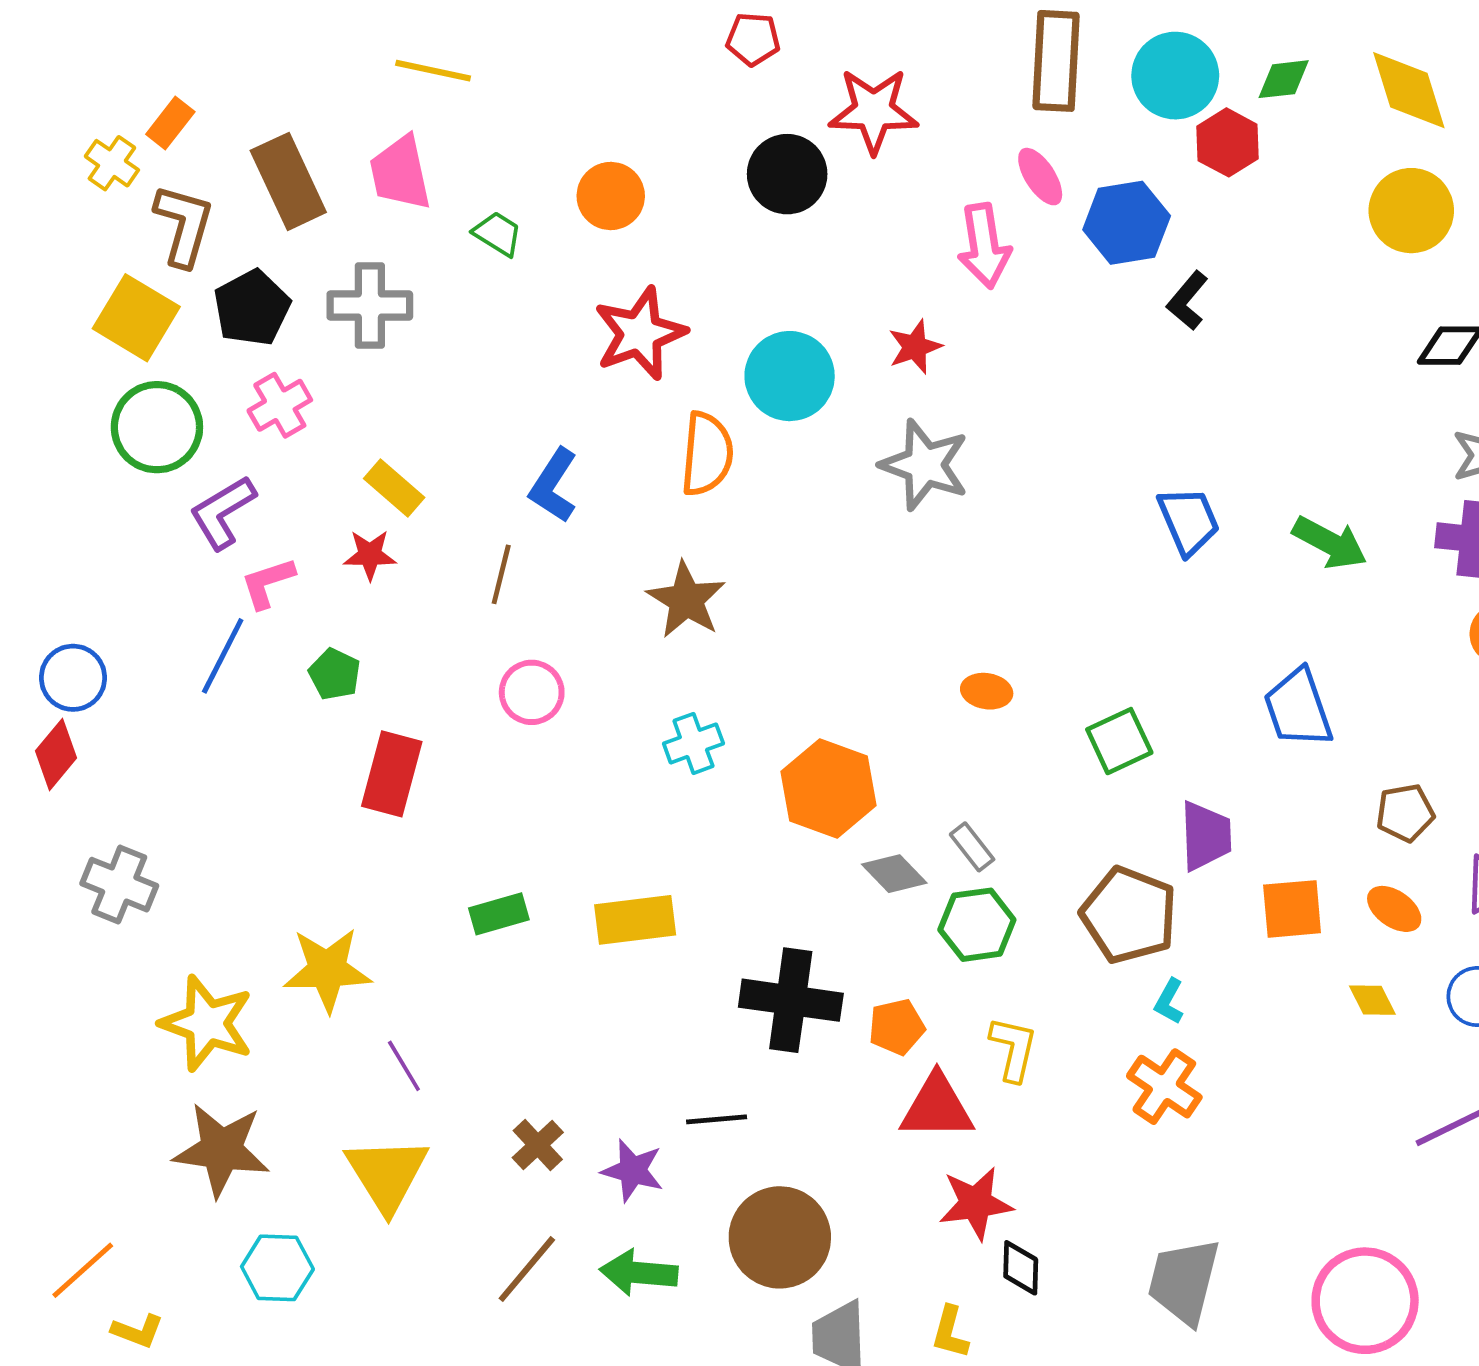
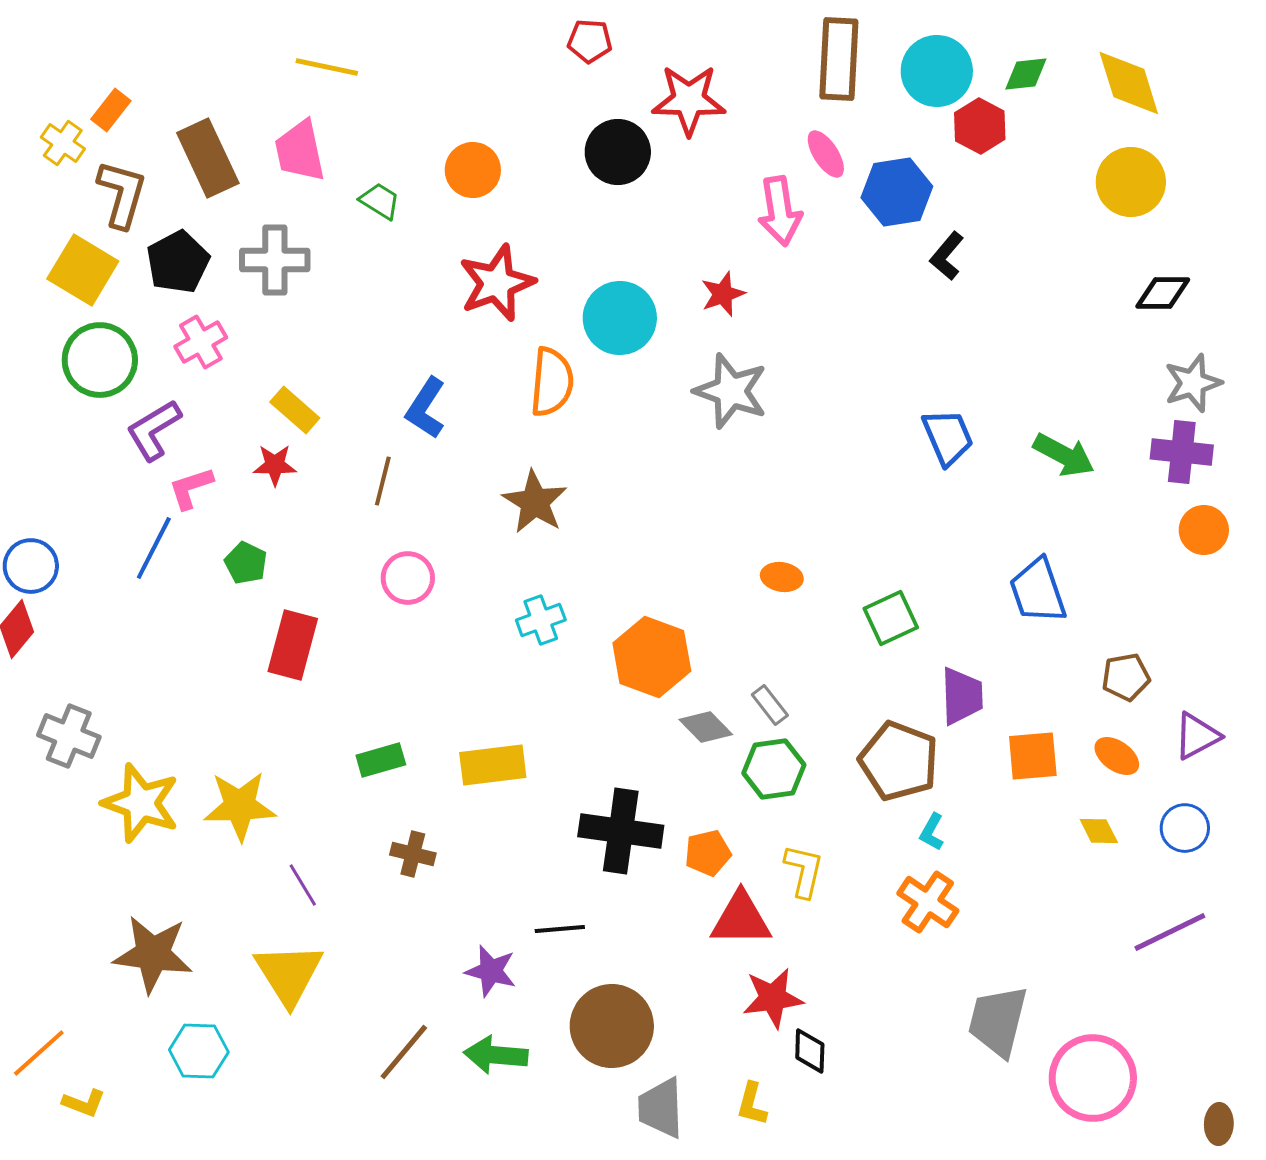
yellow star: (207, 1023) -> (141, 803), moved
brown cross: (538, 1145) -> (413, 854), moved, turned -33
gray trapezoid: (1184, 1281) -> (998, 1021), moved

